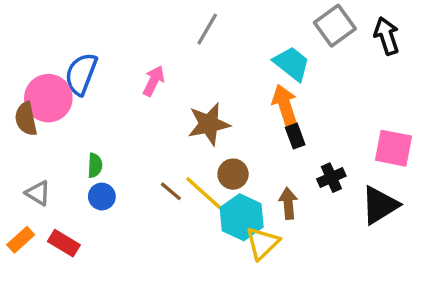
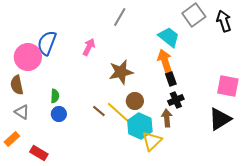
brown semicircle: (26, 119) -> (17, 85), moved
black cross: (331, 178) -> (176, 100), moved
red rectangle: (64, 243) -> (39, 153), moved

